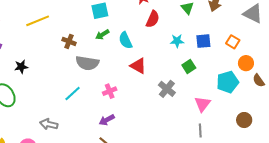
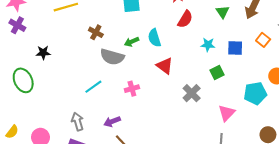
green arrow: (102, 35) -> (132, 42), moved
orange square: (233, 42) -> (263, 40), moved
purple arrow: (107, 120) -> (112, 122), moved
gray arrow: (49, 124) -> (78, 122), moved, turned 54

